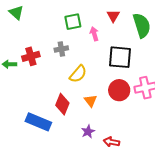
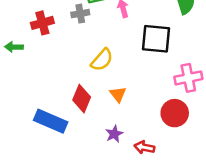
gray cross: (61, 49) -> (80, 14), moved
red cross: (31, 56) -> (42, 23), moved
red circle: (119, 90) -> (175, 113), moved

